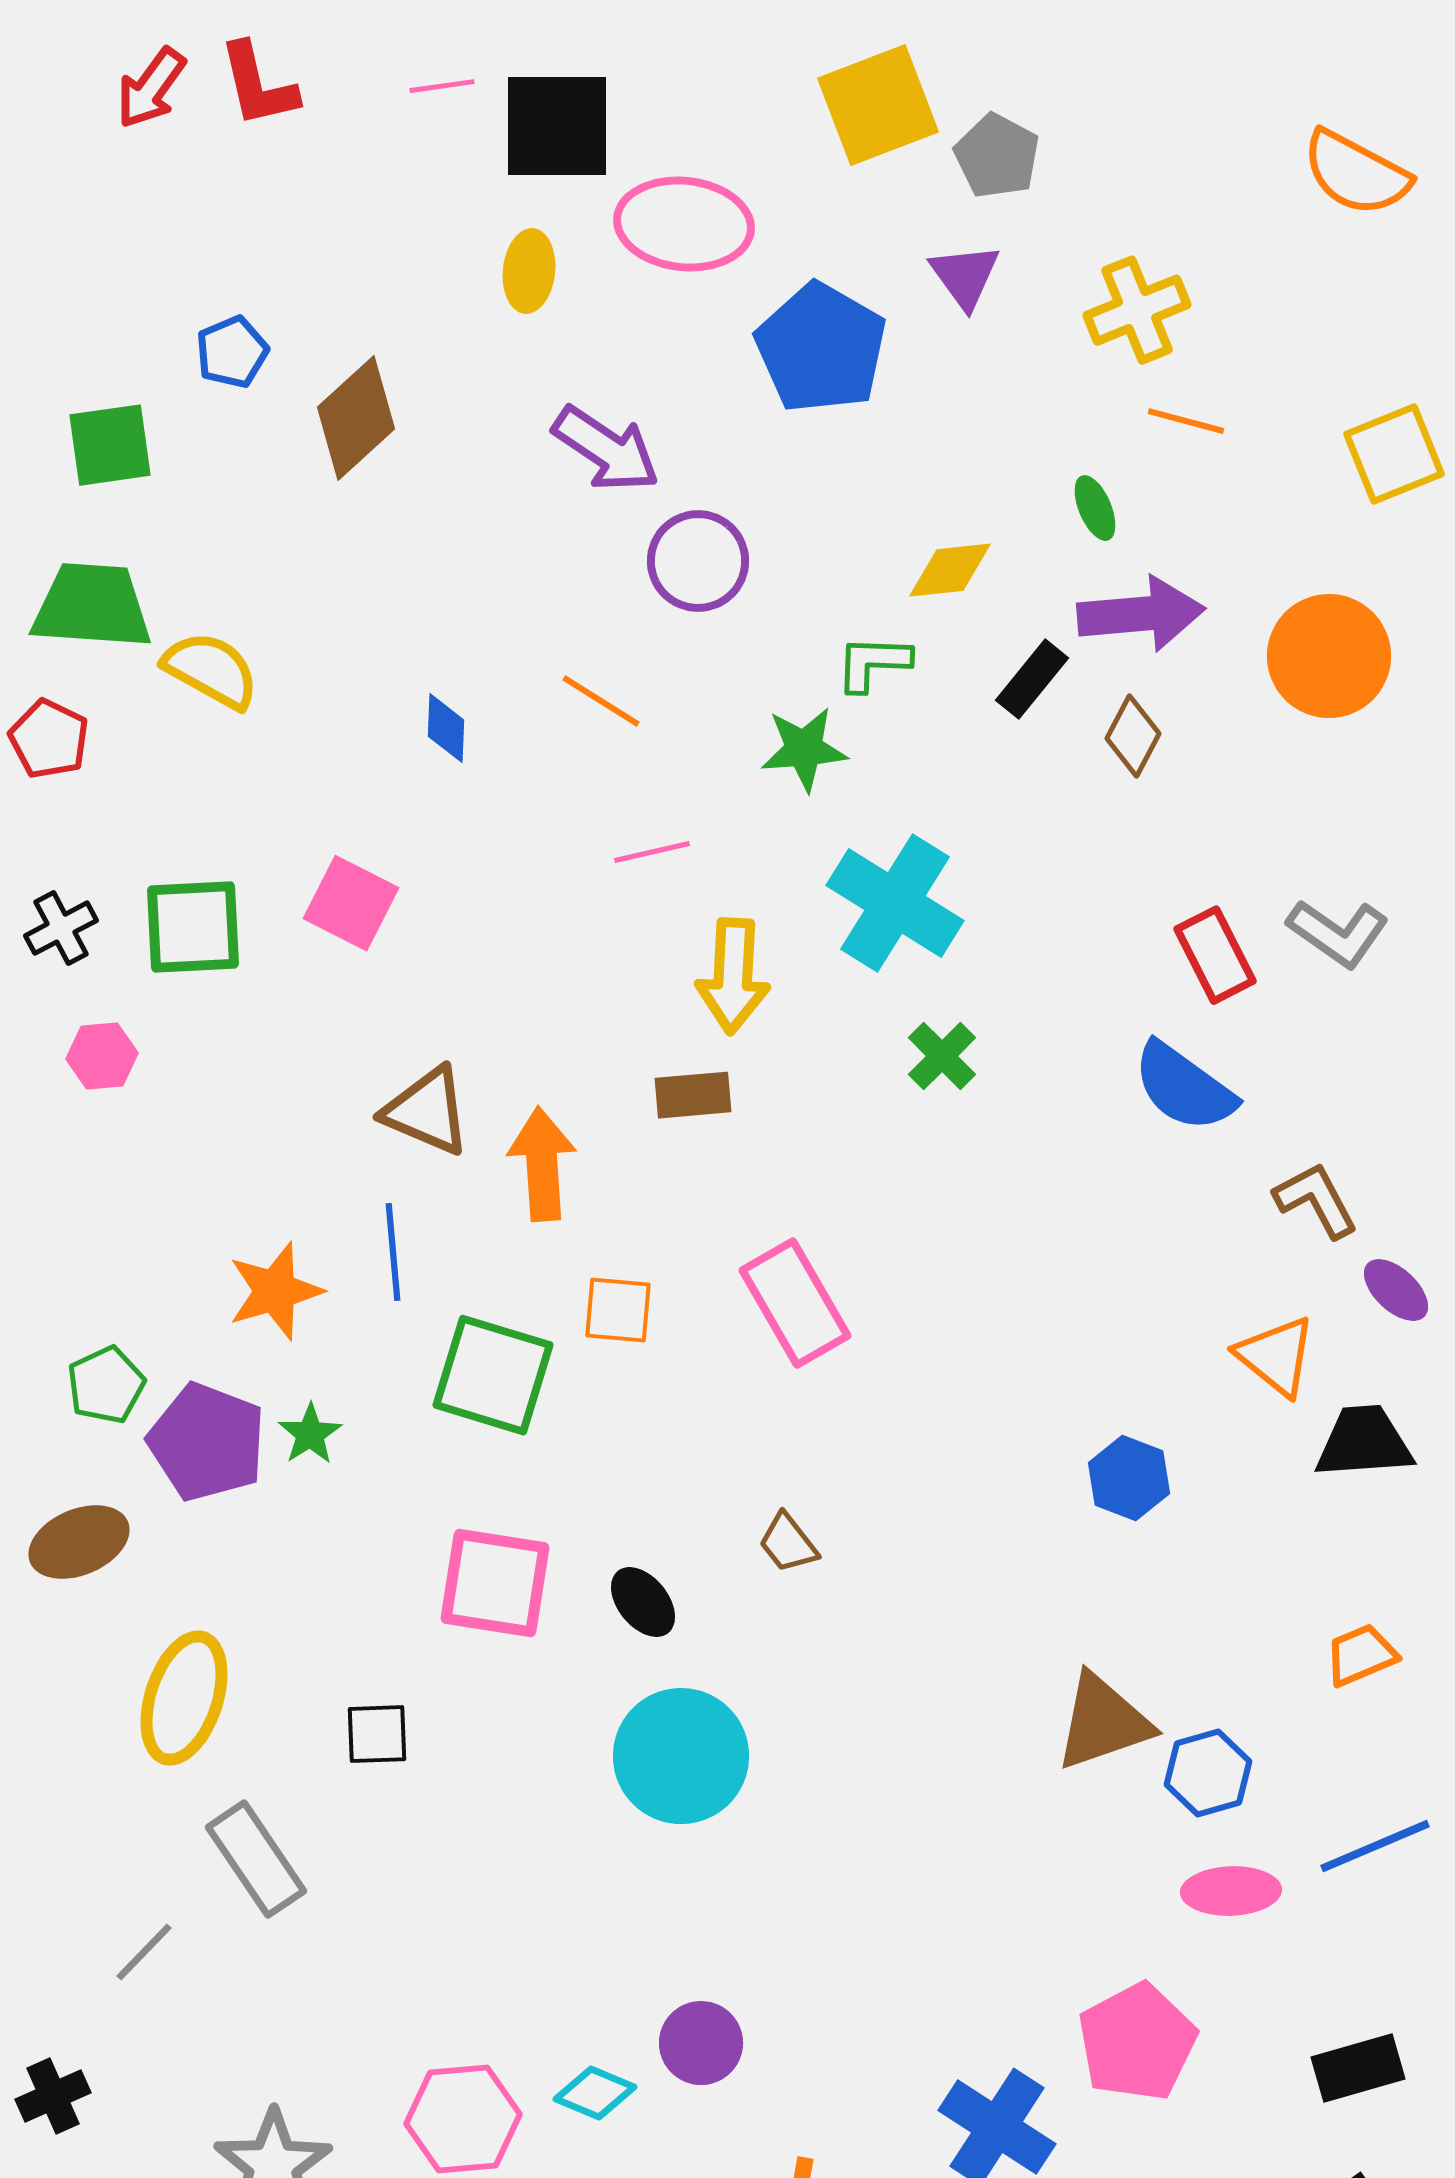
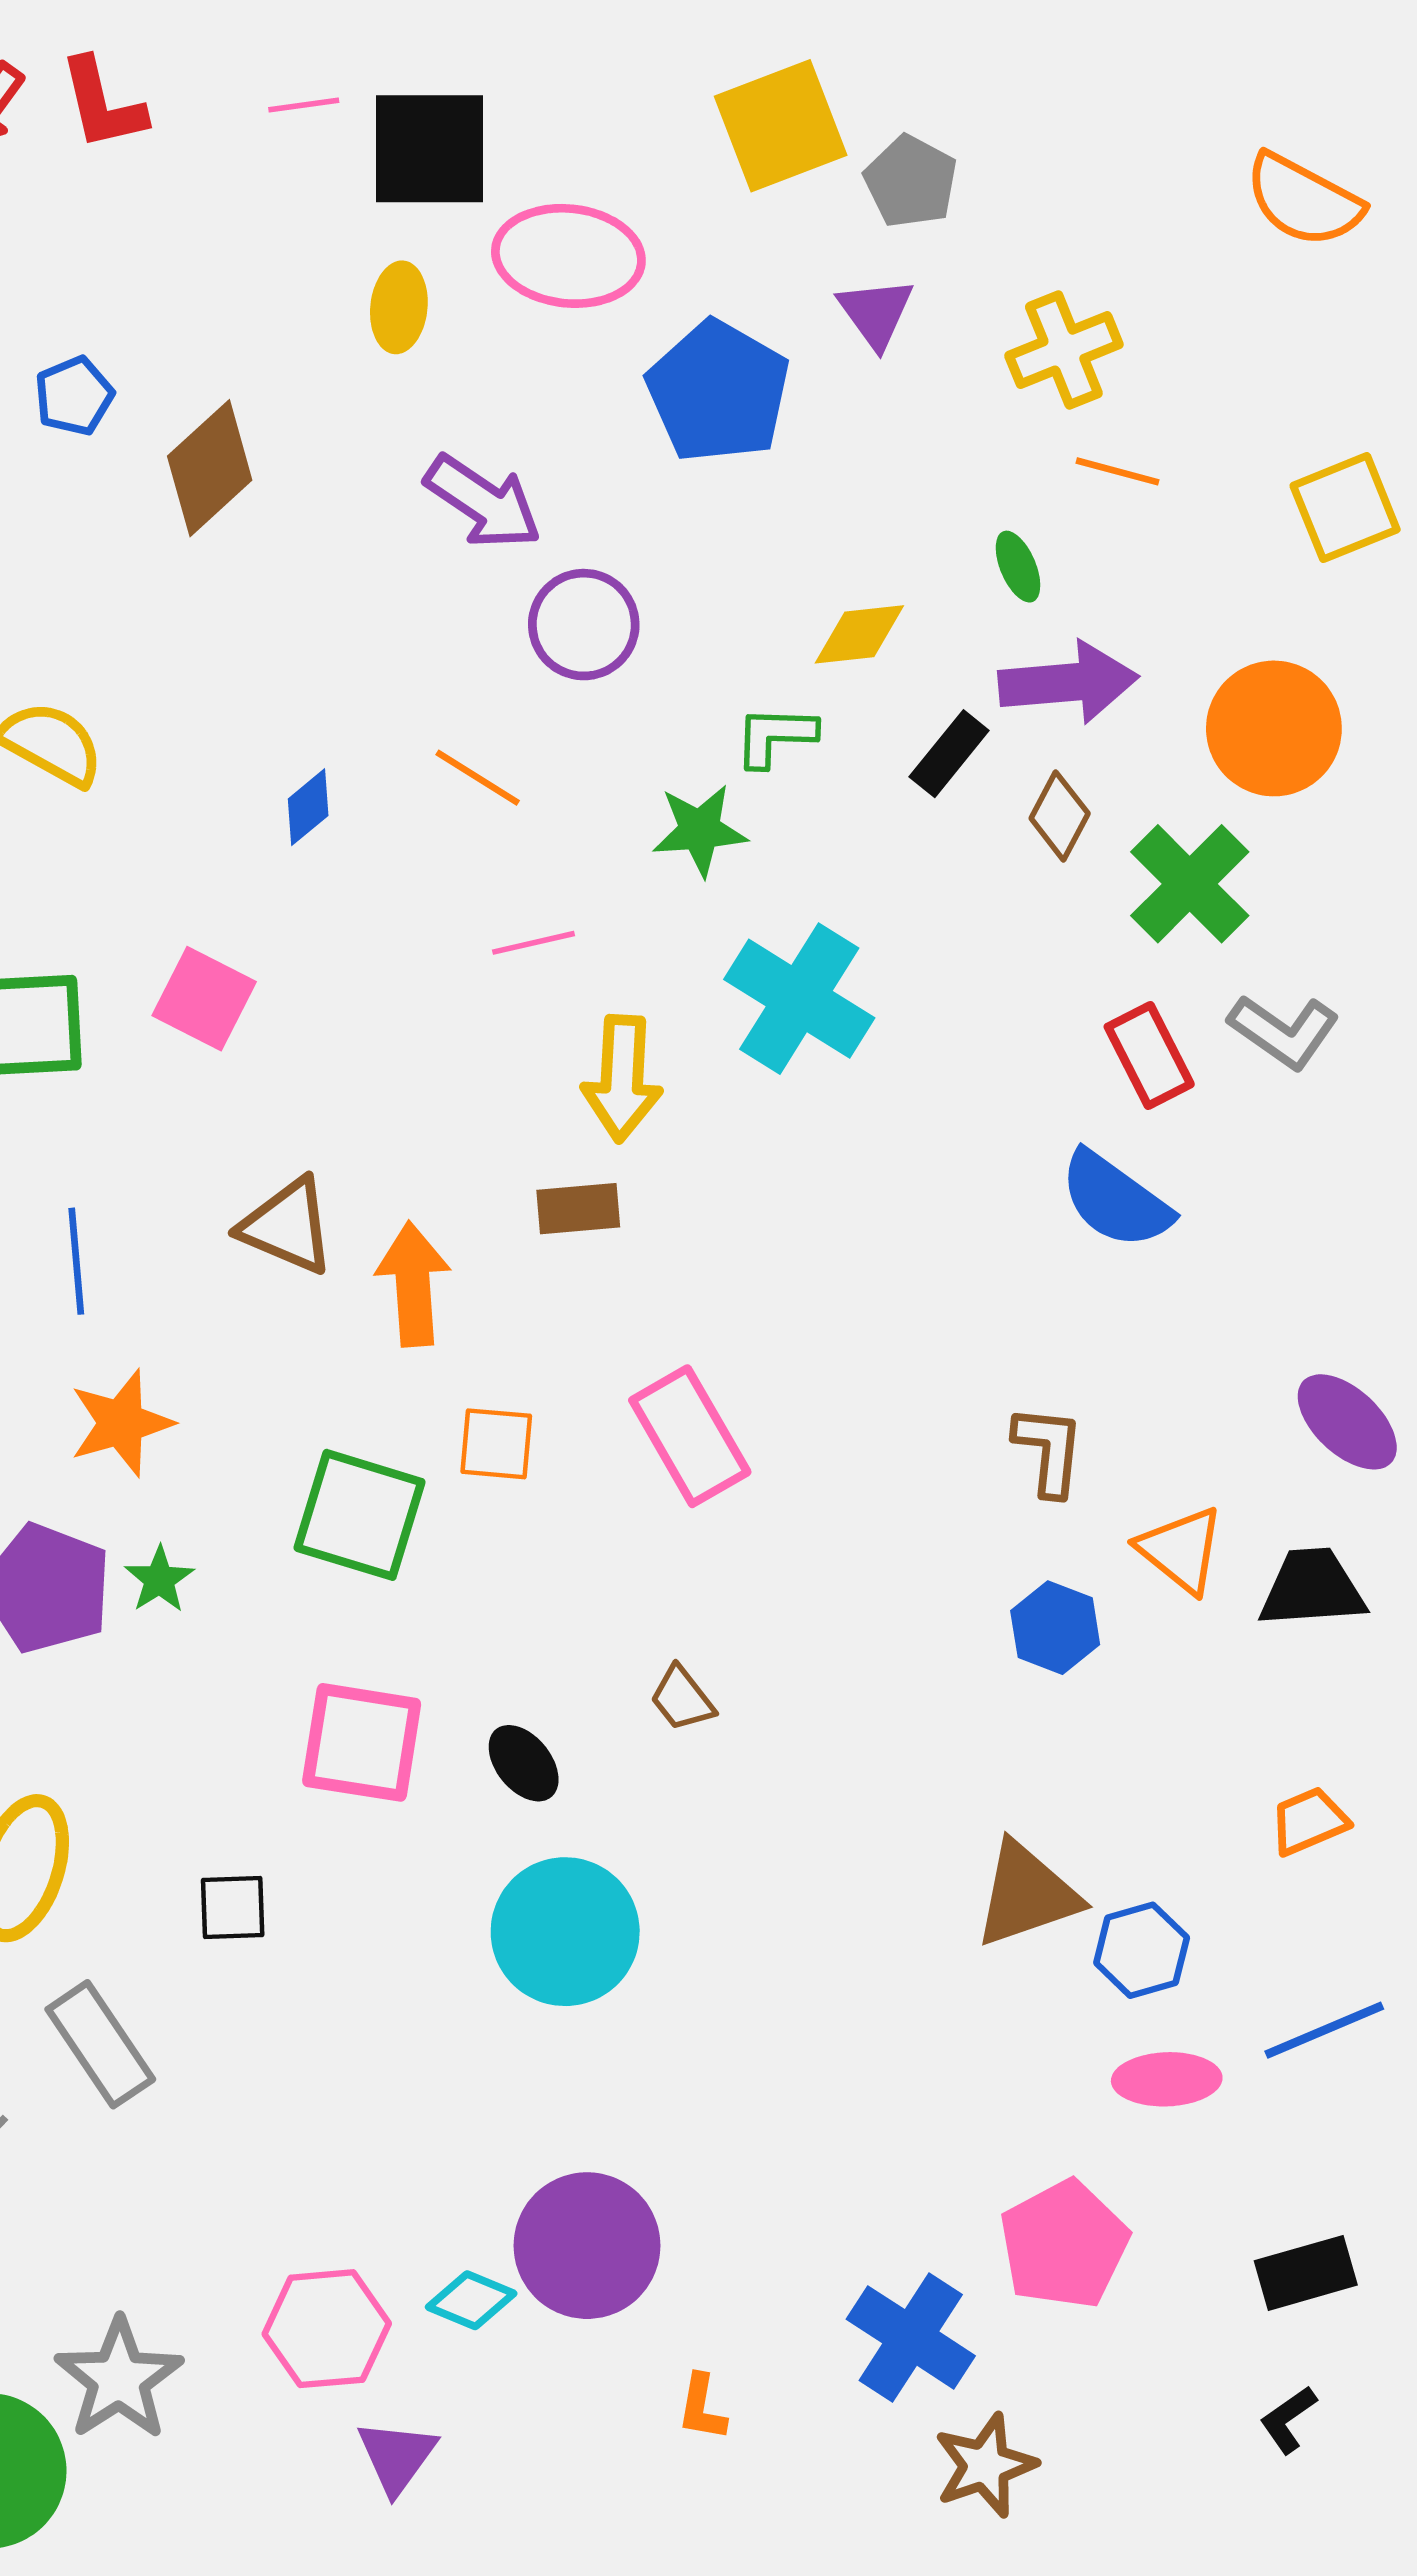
blue diamond: (446, 728) -> (308, 807), turned 48
green cross: (942, 1056) -> (1190, 884), moved, size x1.6
brown L-shape: (1316, 1200) -> (1049, 1450), moved, turned 34
blue line: (393, 1252) -> (76, 1261), moved
purple ellipse: (1396, 1290) -> (1347, 1422), size x1.4
orange triangle: (1276, 1356) -> (1181, 1550), moved
purple circle: (701, 2043) -> (587, 2246), size x1.6

